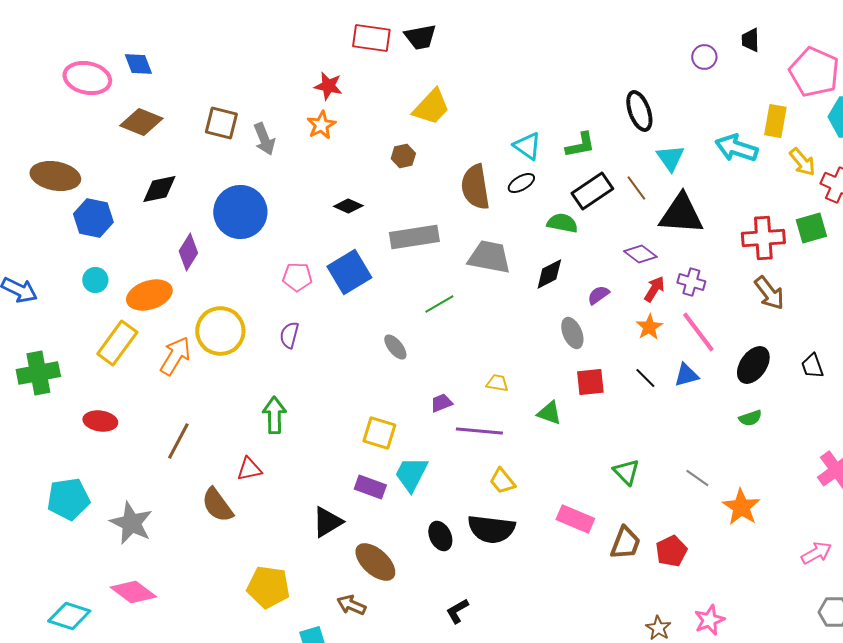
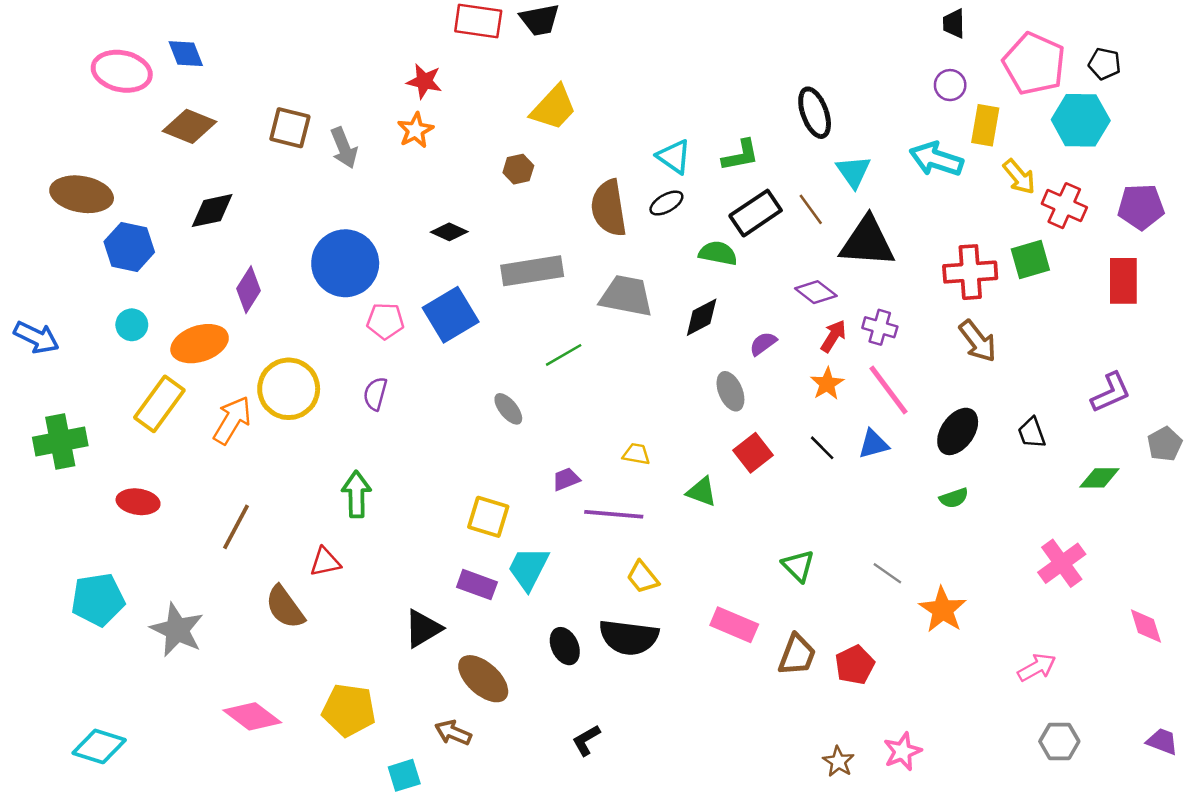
purple circle: (704, 57) -> (950, 85), moved
blue circle: (240, 212) -> (345, 263), moved
red square: (590, 382) -> (753, 453), turned -32
pink diamond: (133, 592) -> (252, 716), moved

